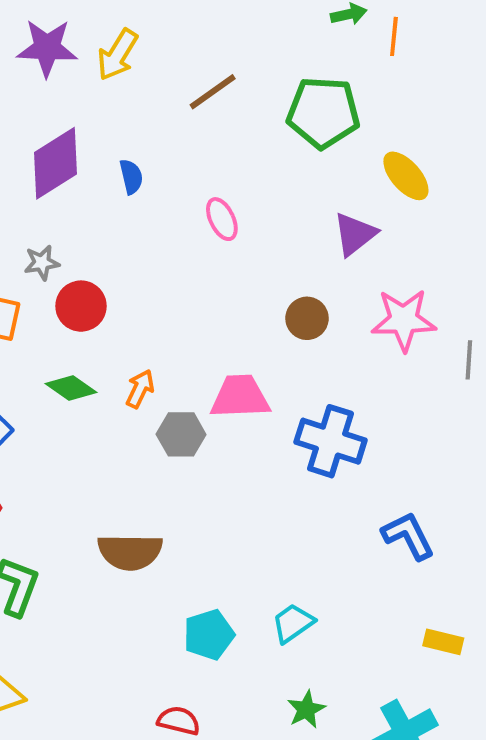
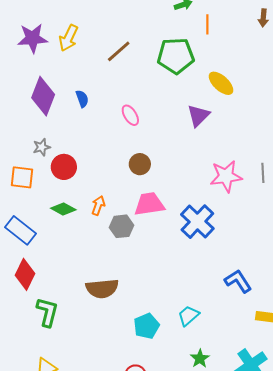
orange line: (394, 36) -> (207, 24), moved
purple diamond: (55, 163) -> (43, 96), turned -30
brown circle: (307, 318) -> (140, 164), moved
pink star: (404, 320) -> (226, 176), moved
blue cross: (331, 441) -> (197, 222), turned 32
blue L-shape: (408, 536) -> (238, 281), moved

